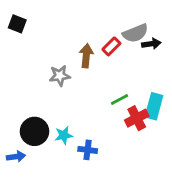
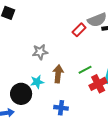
brown arrow: (86, 56) -> (58, 74), moved
cyan star: (64, 135) -> (37, 82), moved

